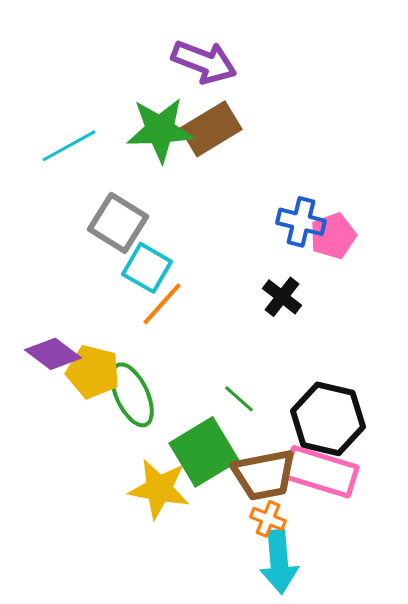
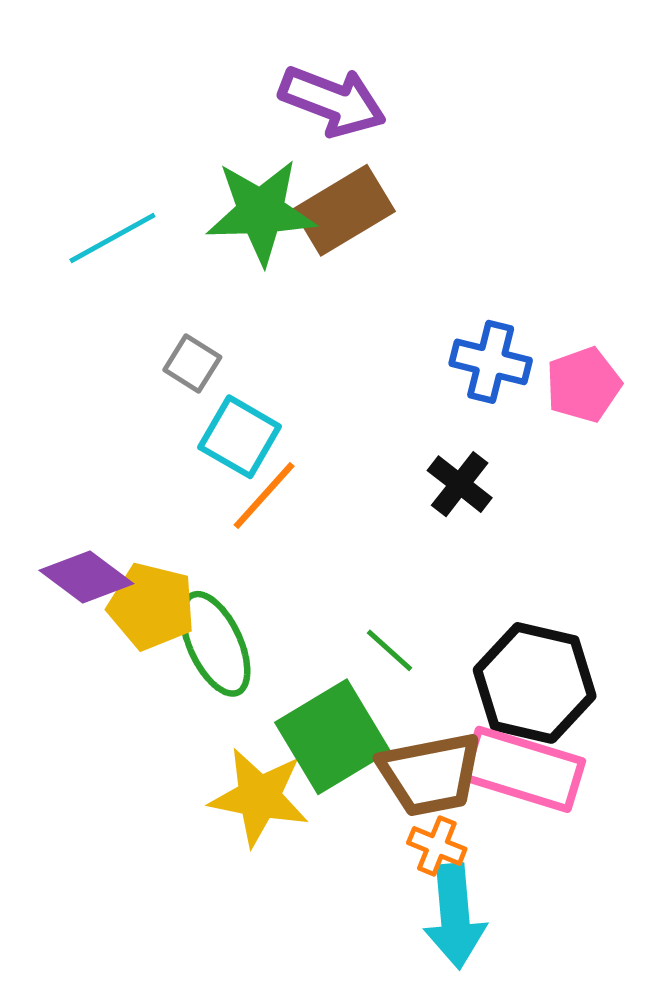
gray square: (118, 223) -> (192, 363), size x0.6
pink pentagon: (333, 236) -> (584, 385), moved

